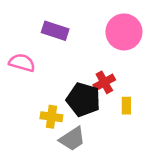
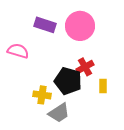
pink circle: (124, 32) -> (80, 26), moved

